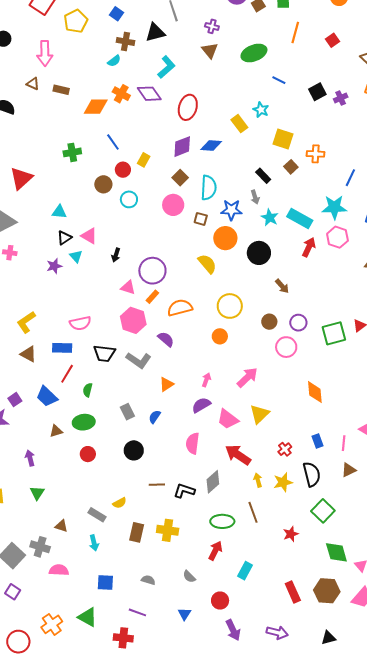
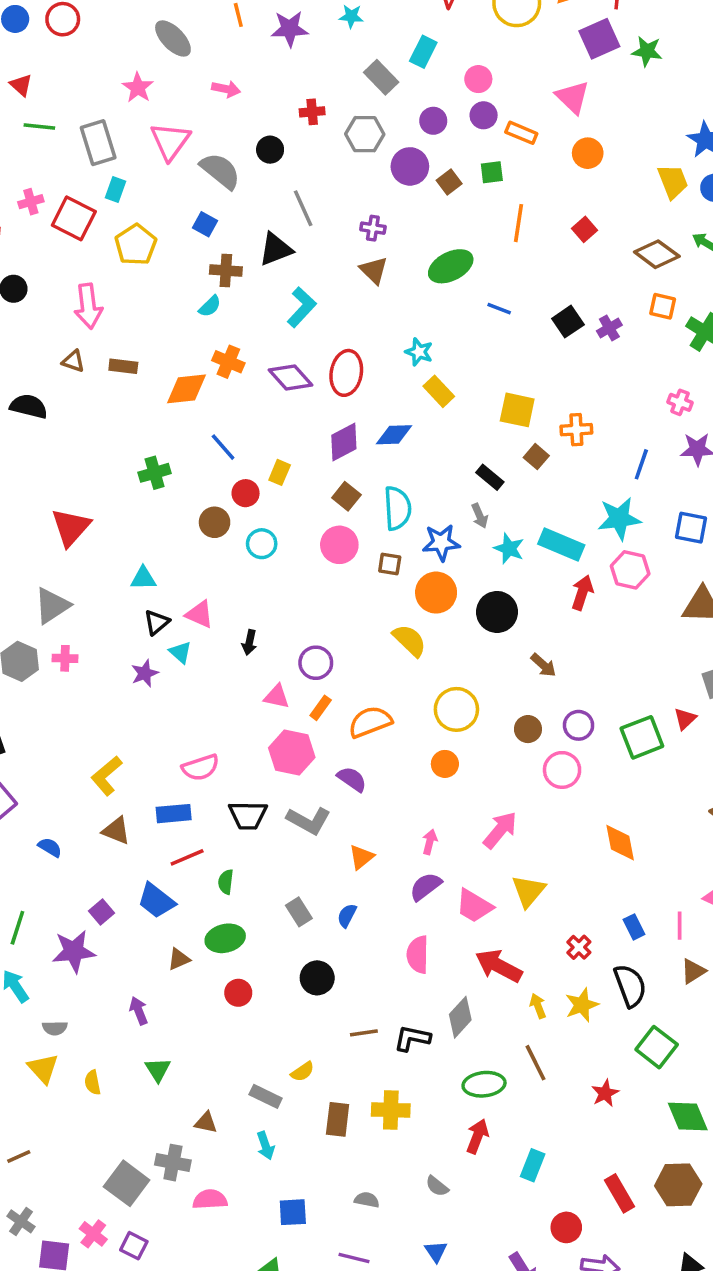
purple diamond: (149, 94) -> (291, 377), moved
cyan star: (261, 110) -> (419, 352), moved
purple circle: (152, 271) -> (316, 663), size x0.7
red line: (67, 374) -> (187, 857), turned 42
red circle: (220, 601) -> (566, 1227), moved

